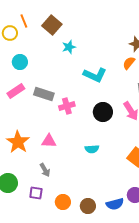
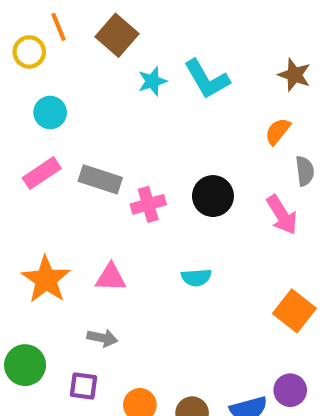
orange semicircle: (129, 63) -> (278, 131), moved
cyan L-shape: (95, 75) -> (207, 79), moved, turned 35
black circle: (103, 112) -> (213, 196), moved
cyan semicircle: (92, 149) -> (196, 277), moved
gray arrow: (45, 170) -> (102, 338), turned -48

